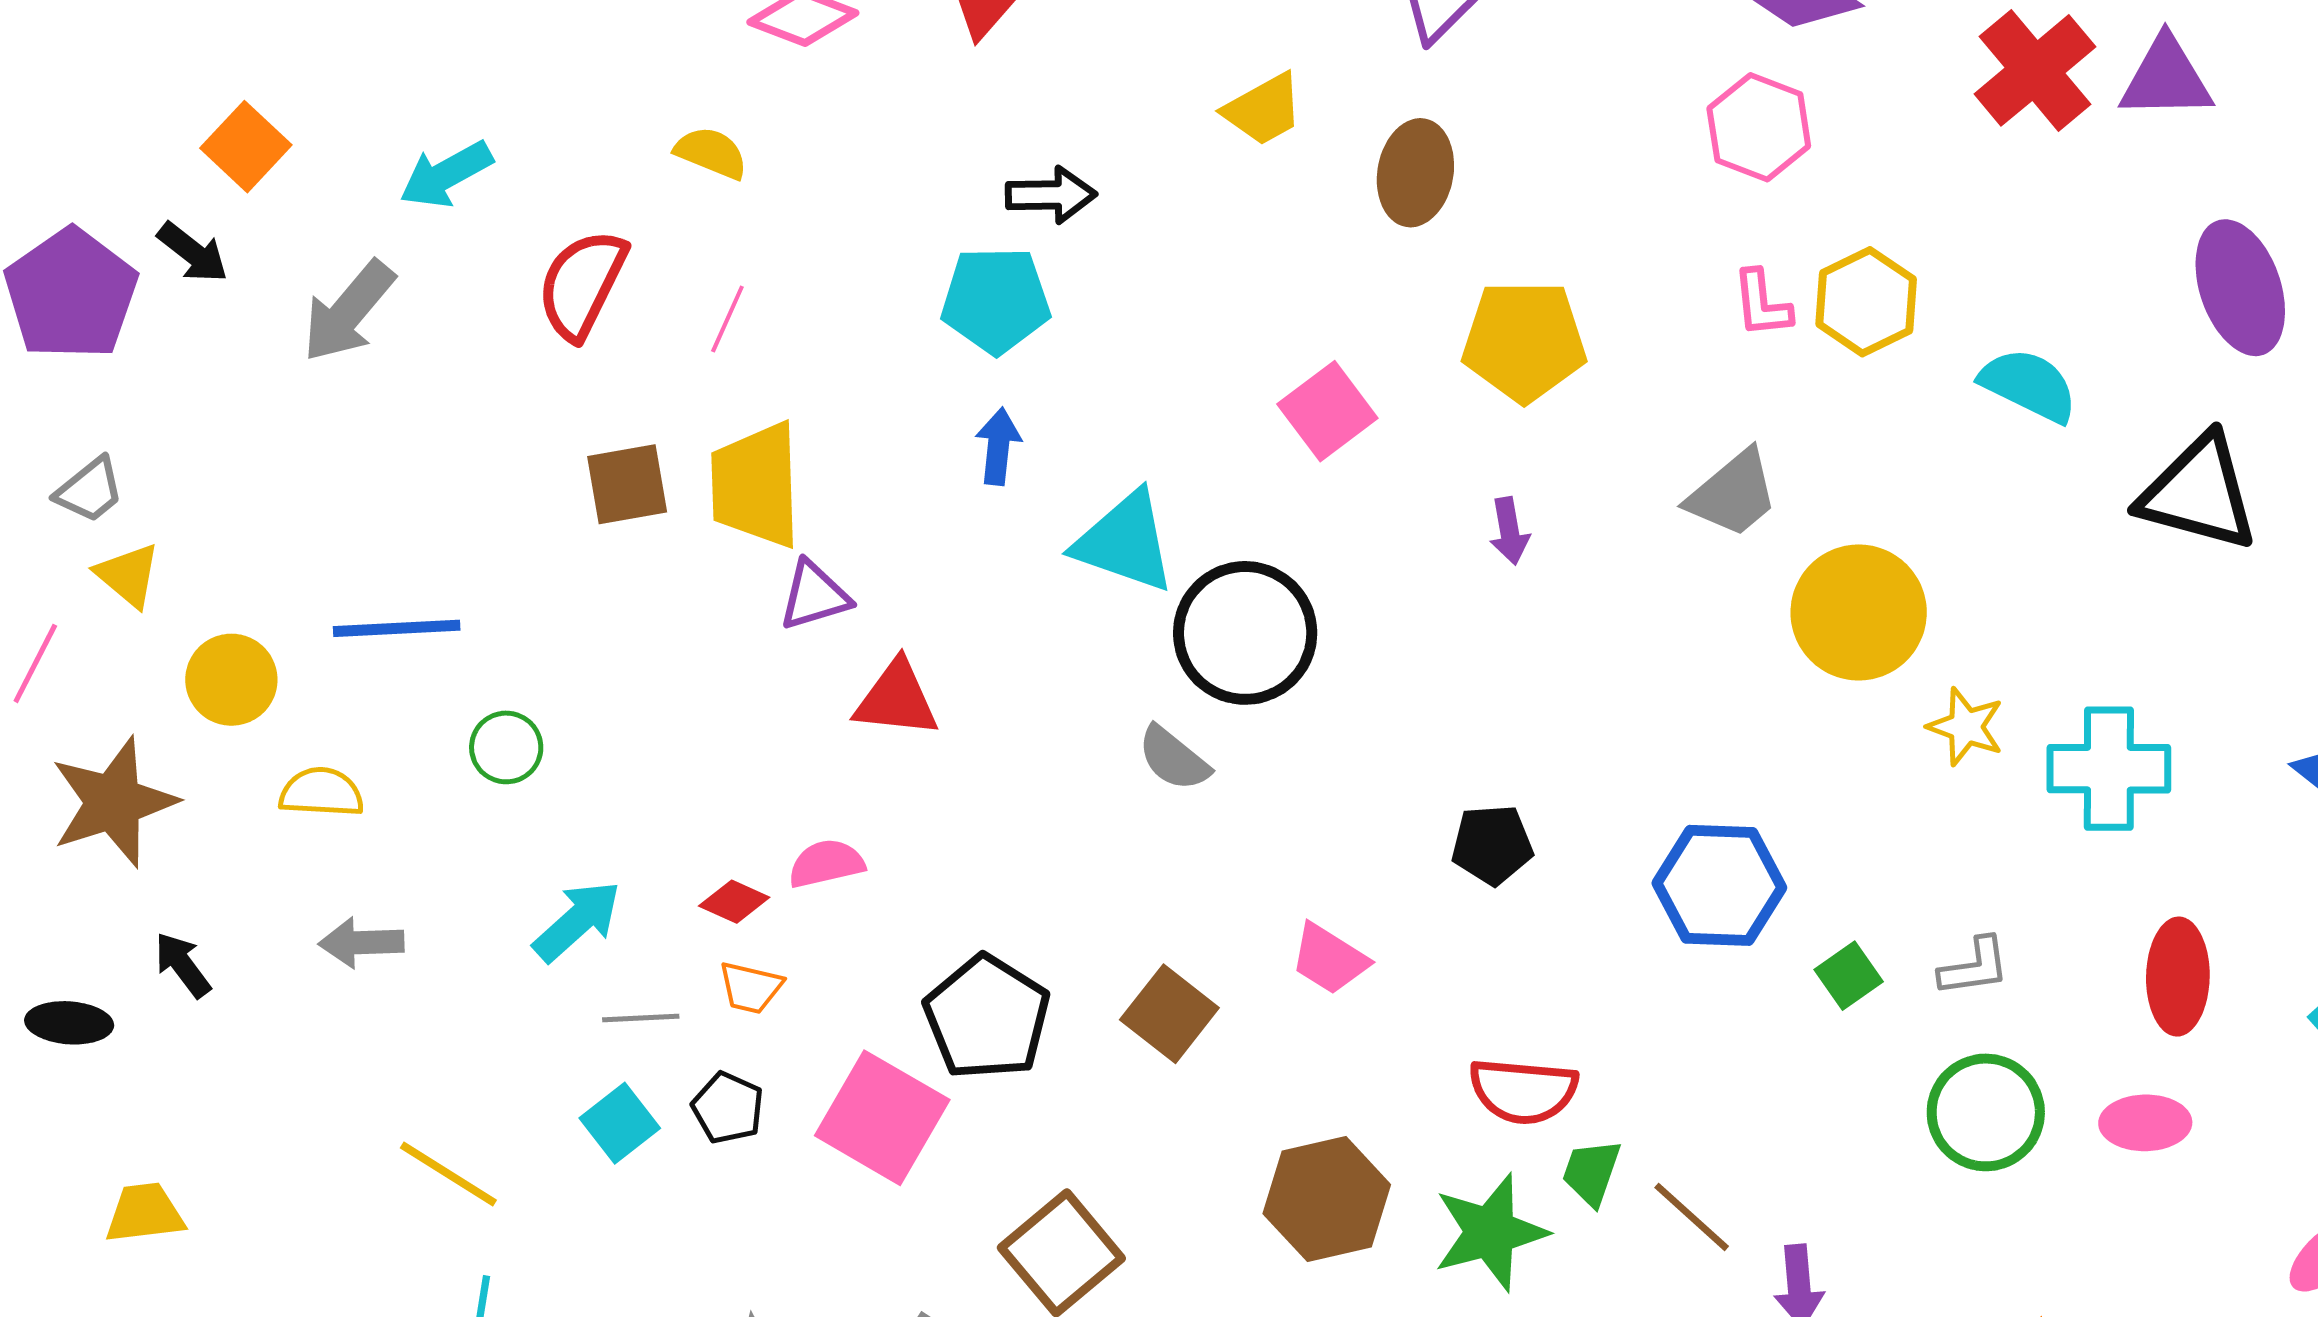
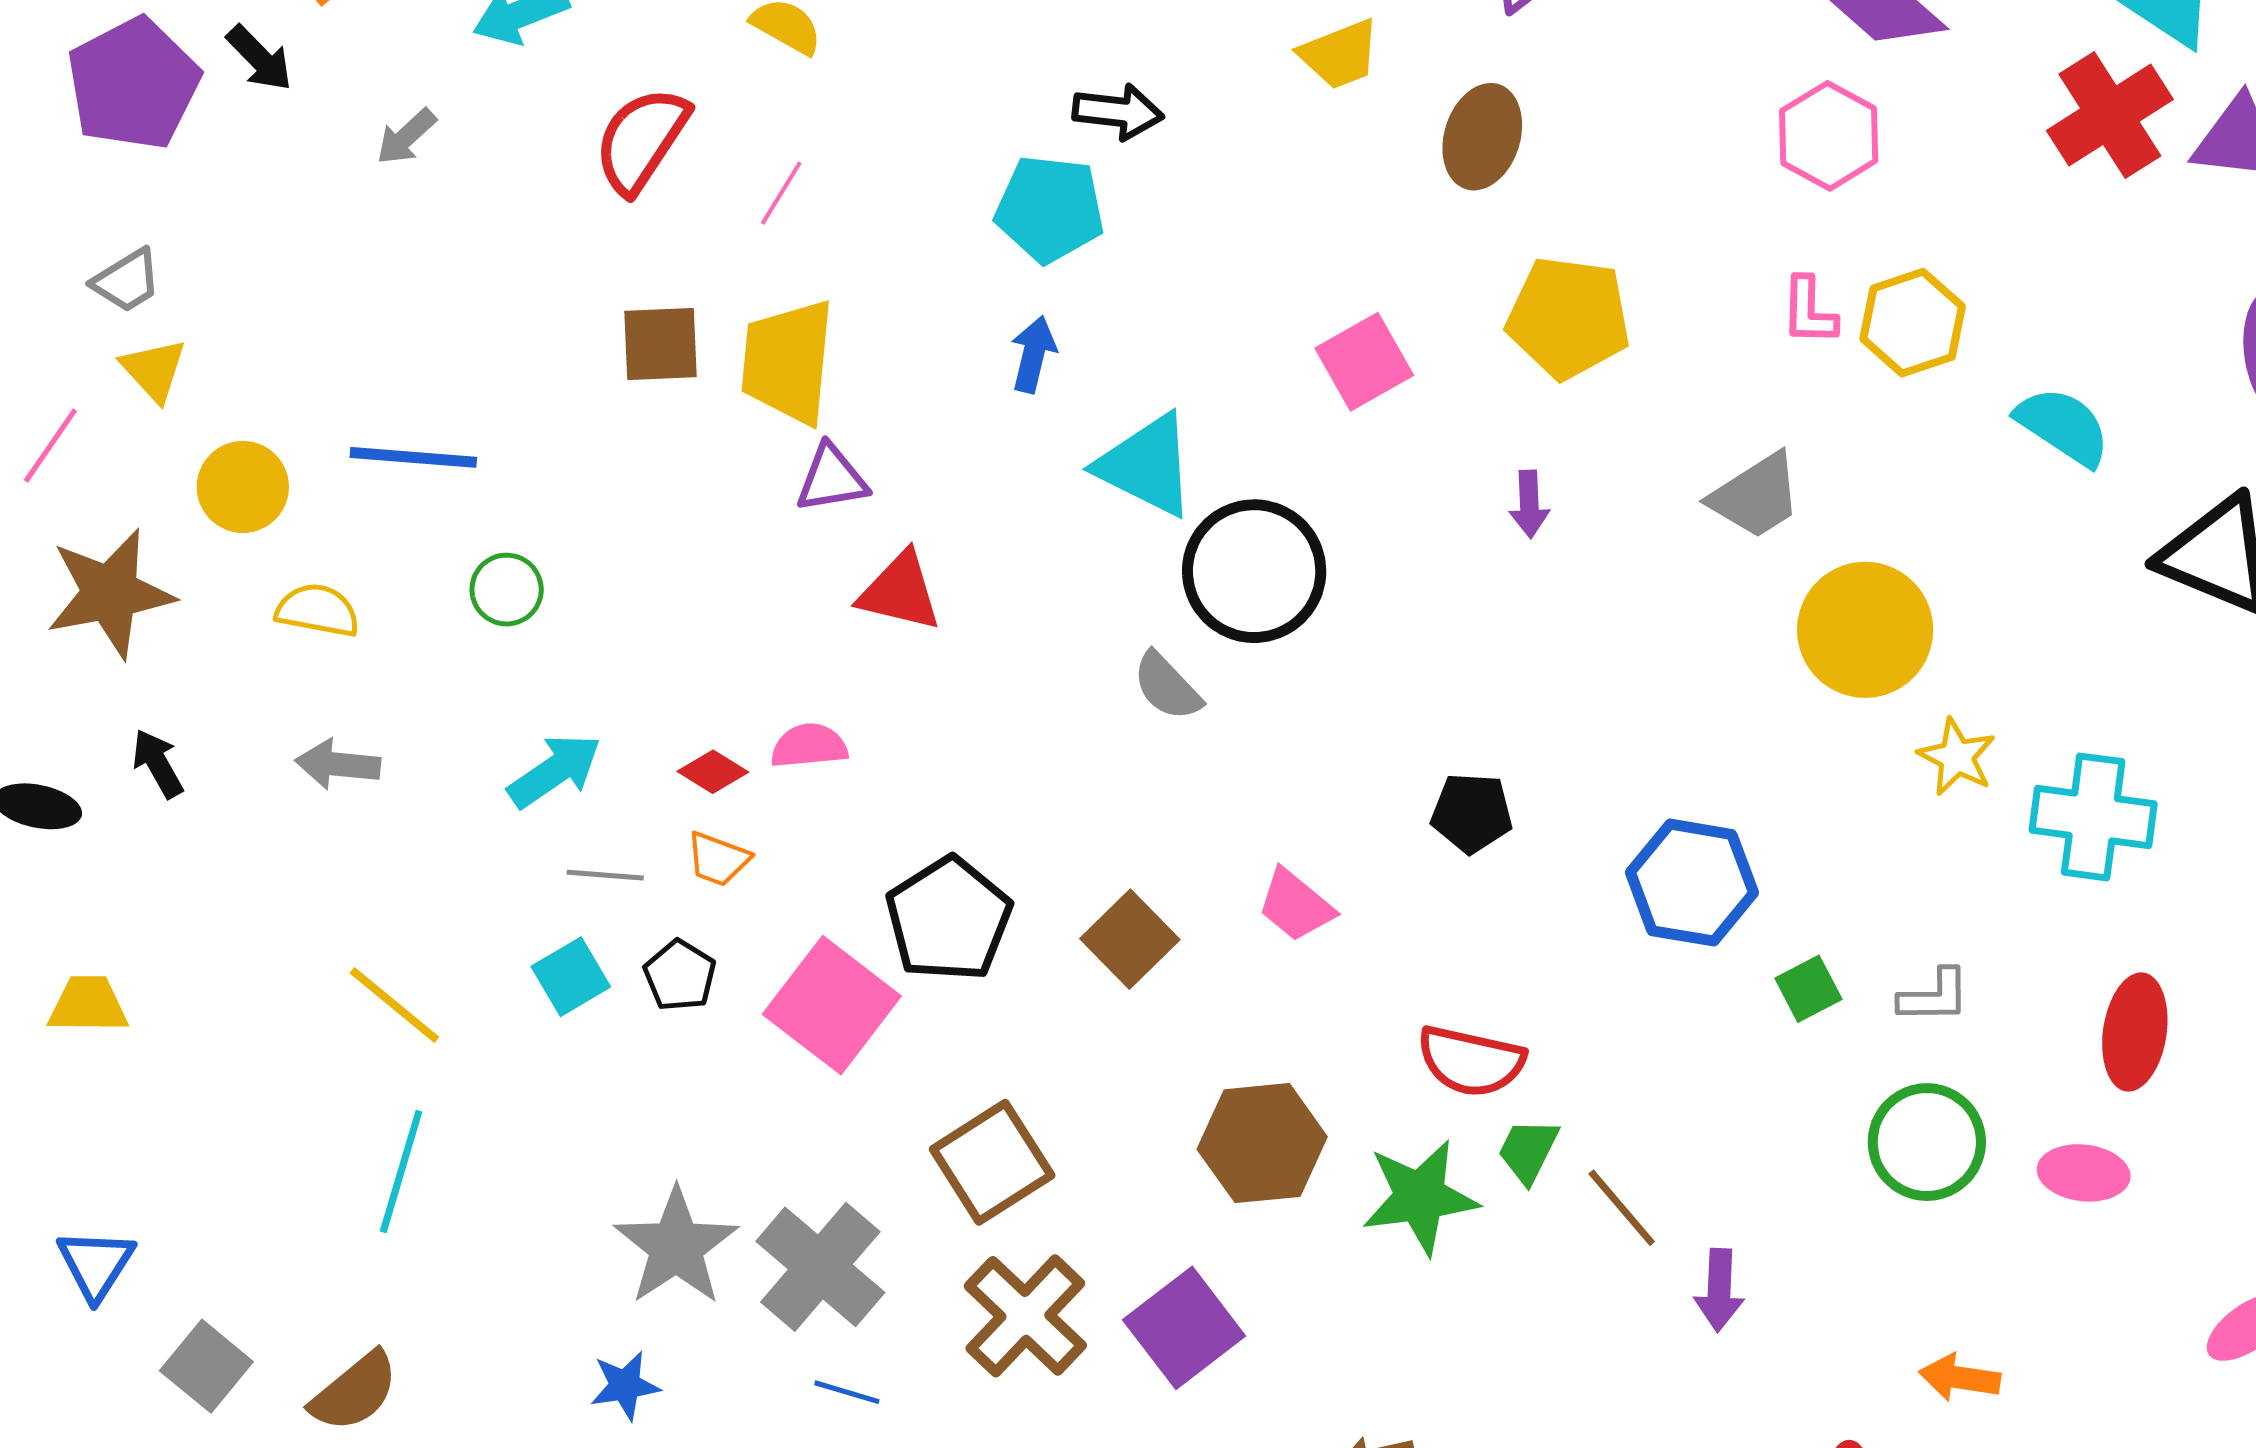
gray arrow: (348, 311) -> (406, 137), size x0.6

